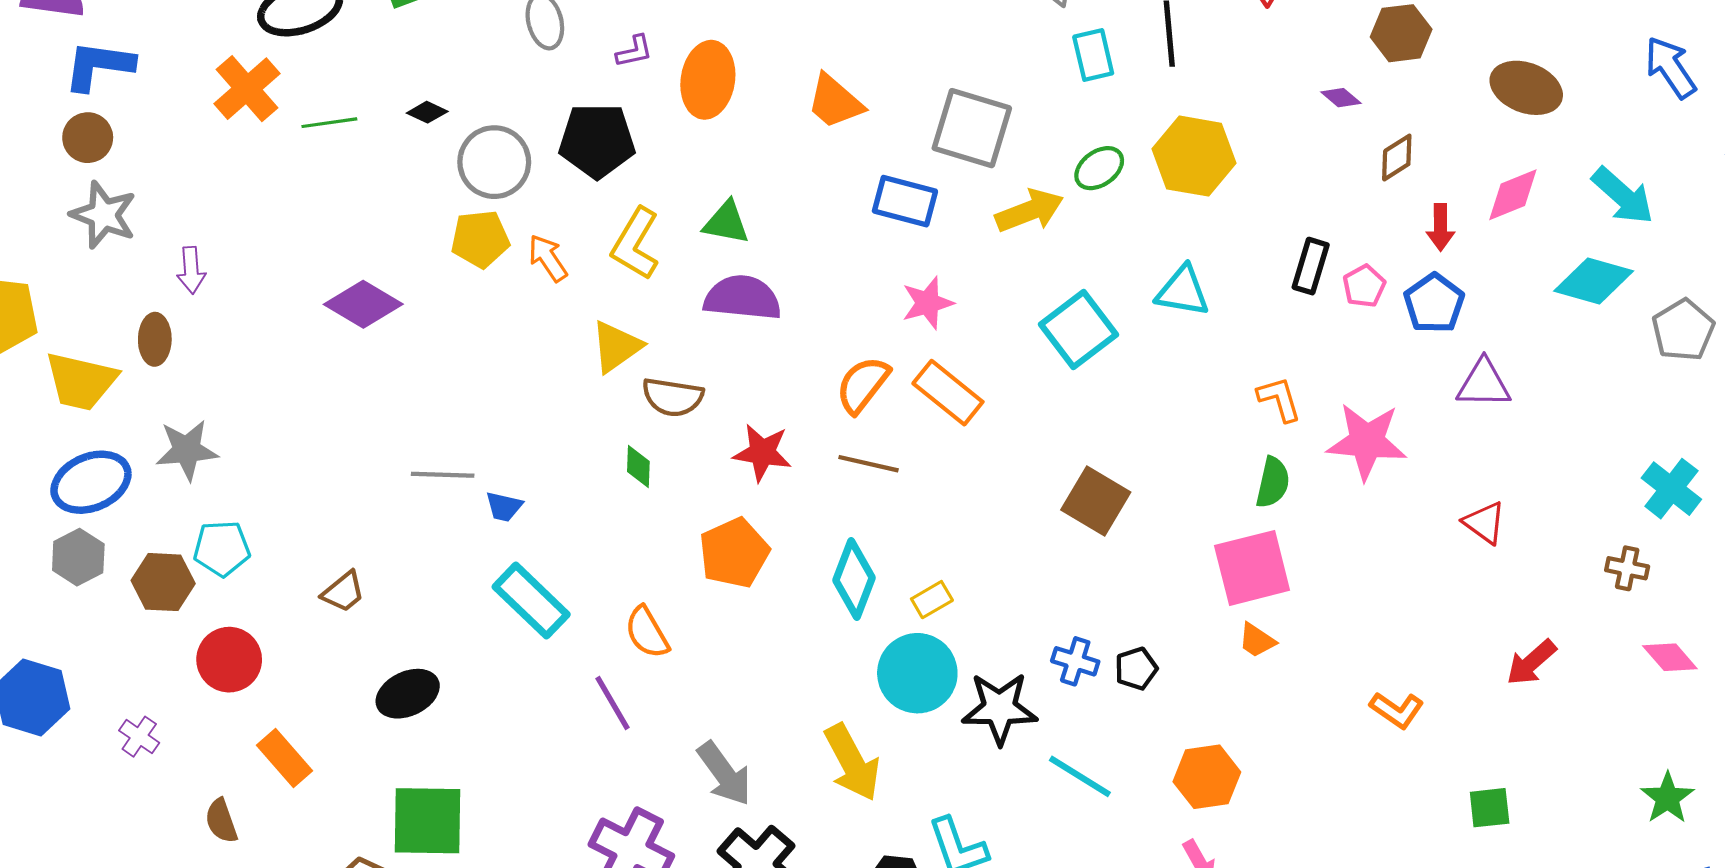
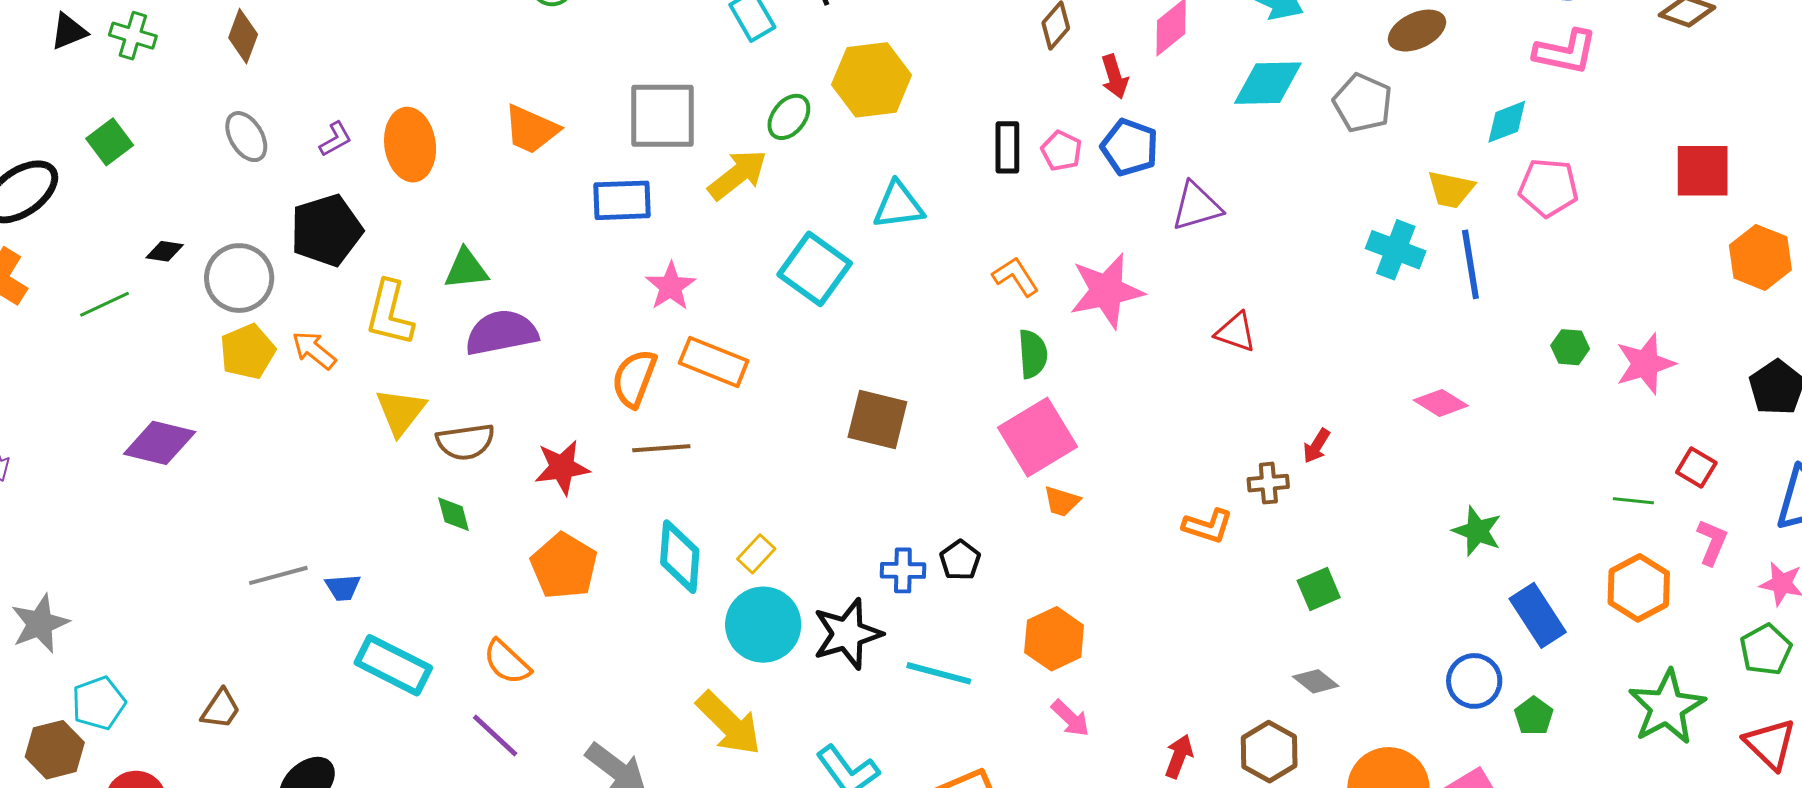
green line: (329, 123) -> (104, 304), moved
brown cross: (1627, 568) -> (1268, 483), moved
red arrow: (1531, 662) -> (1317, 446), size x0.7

